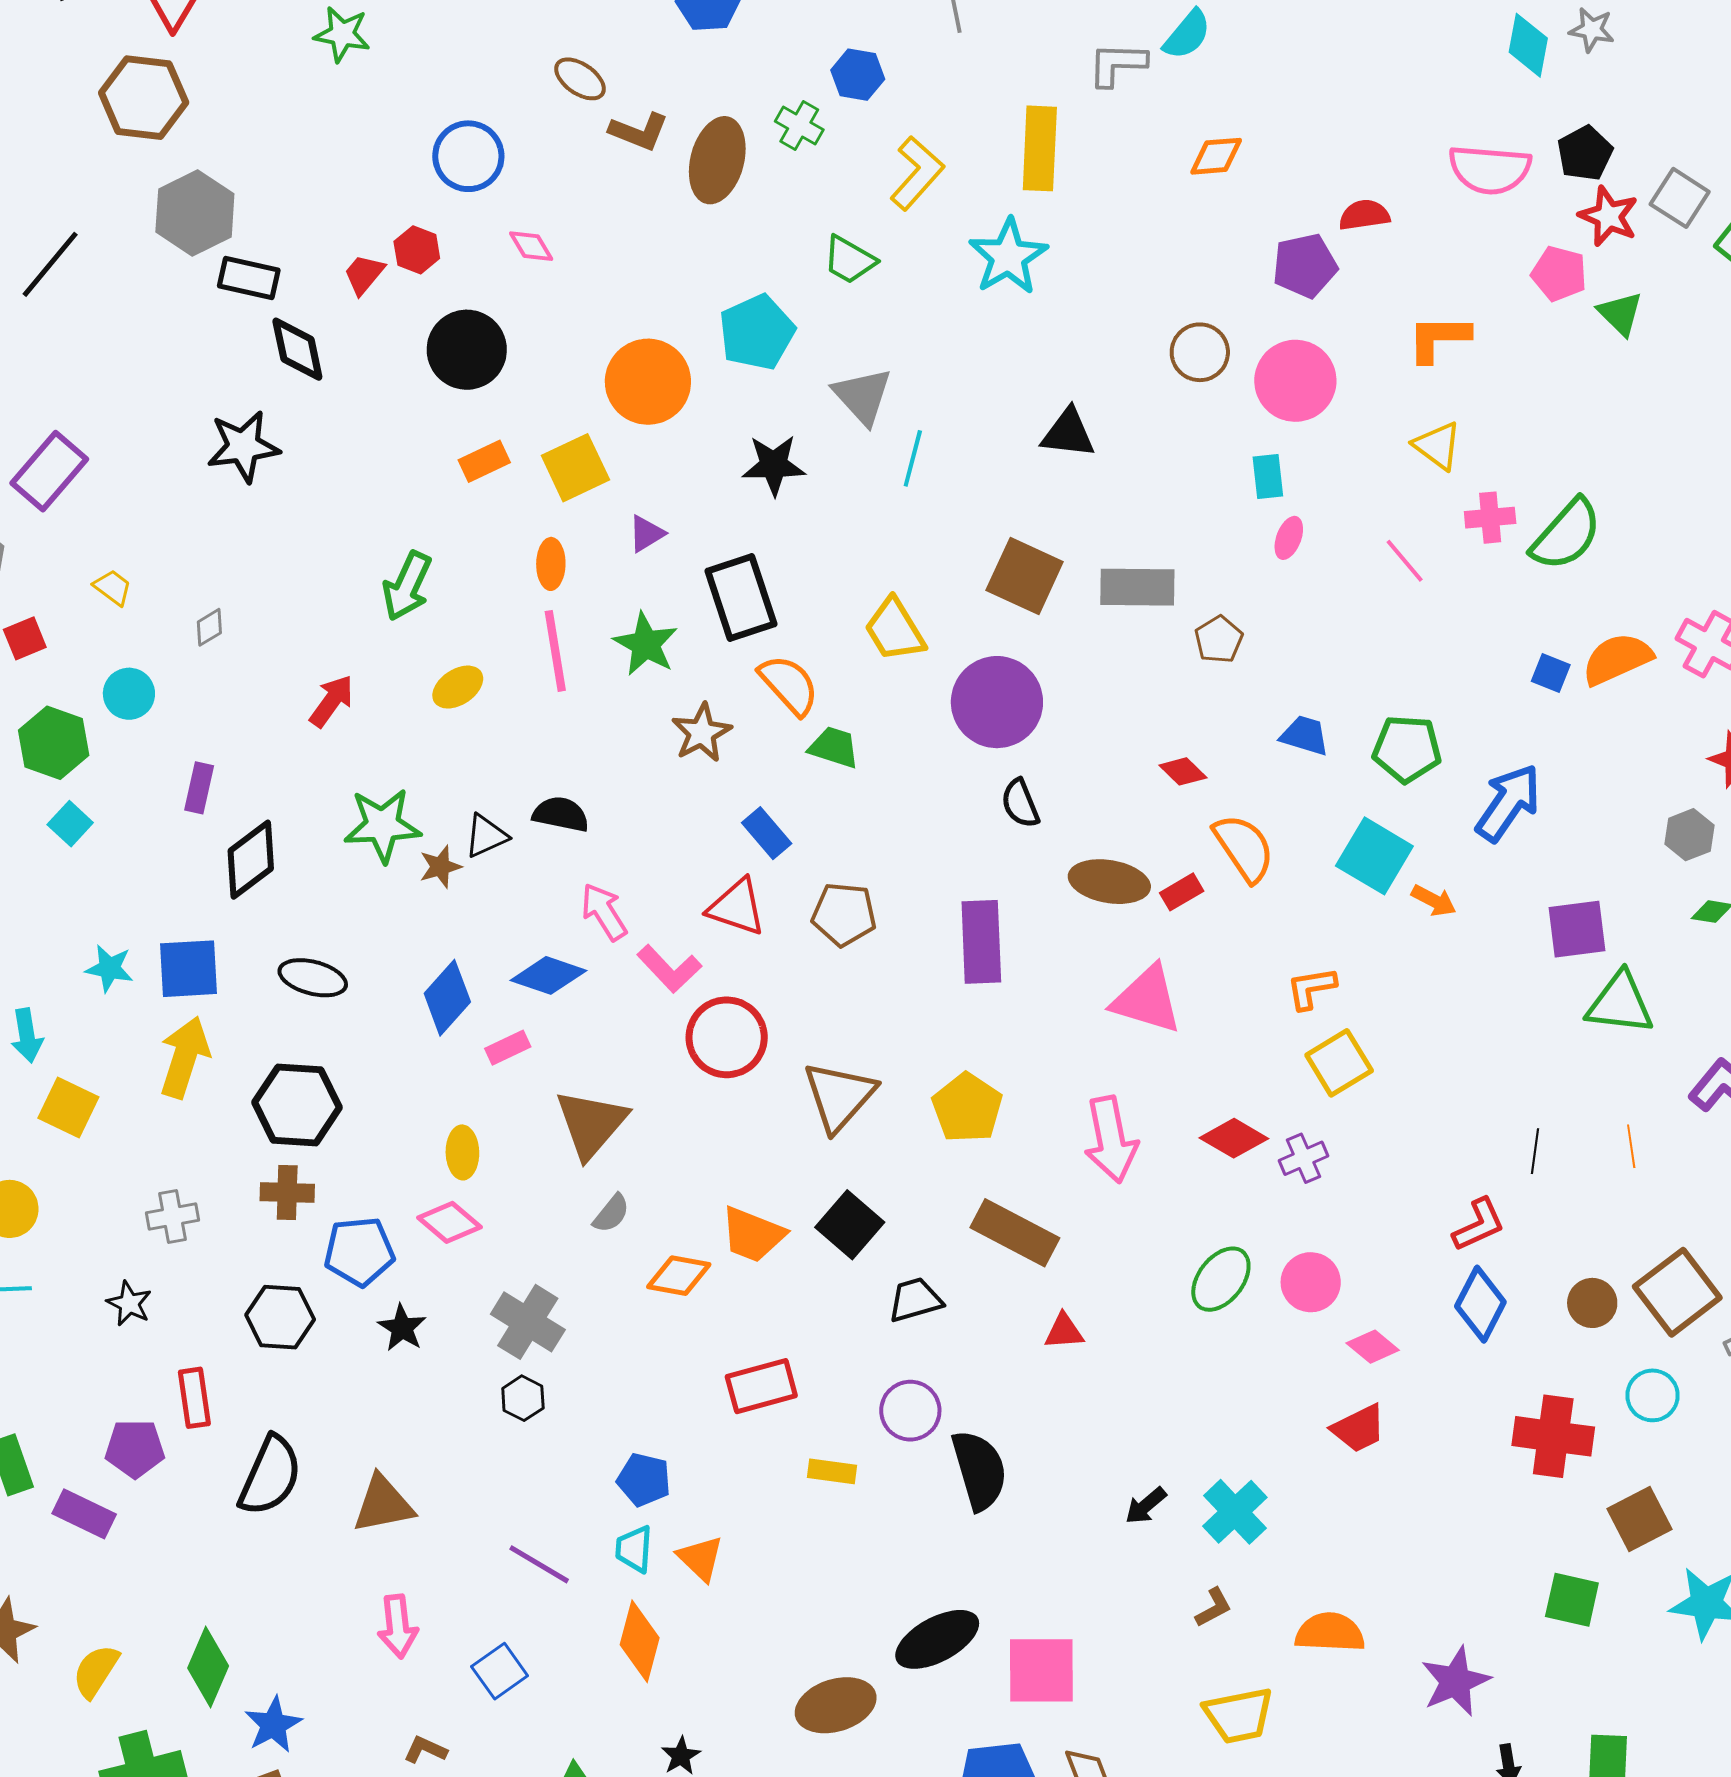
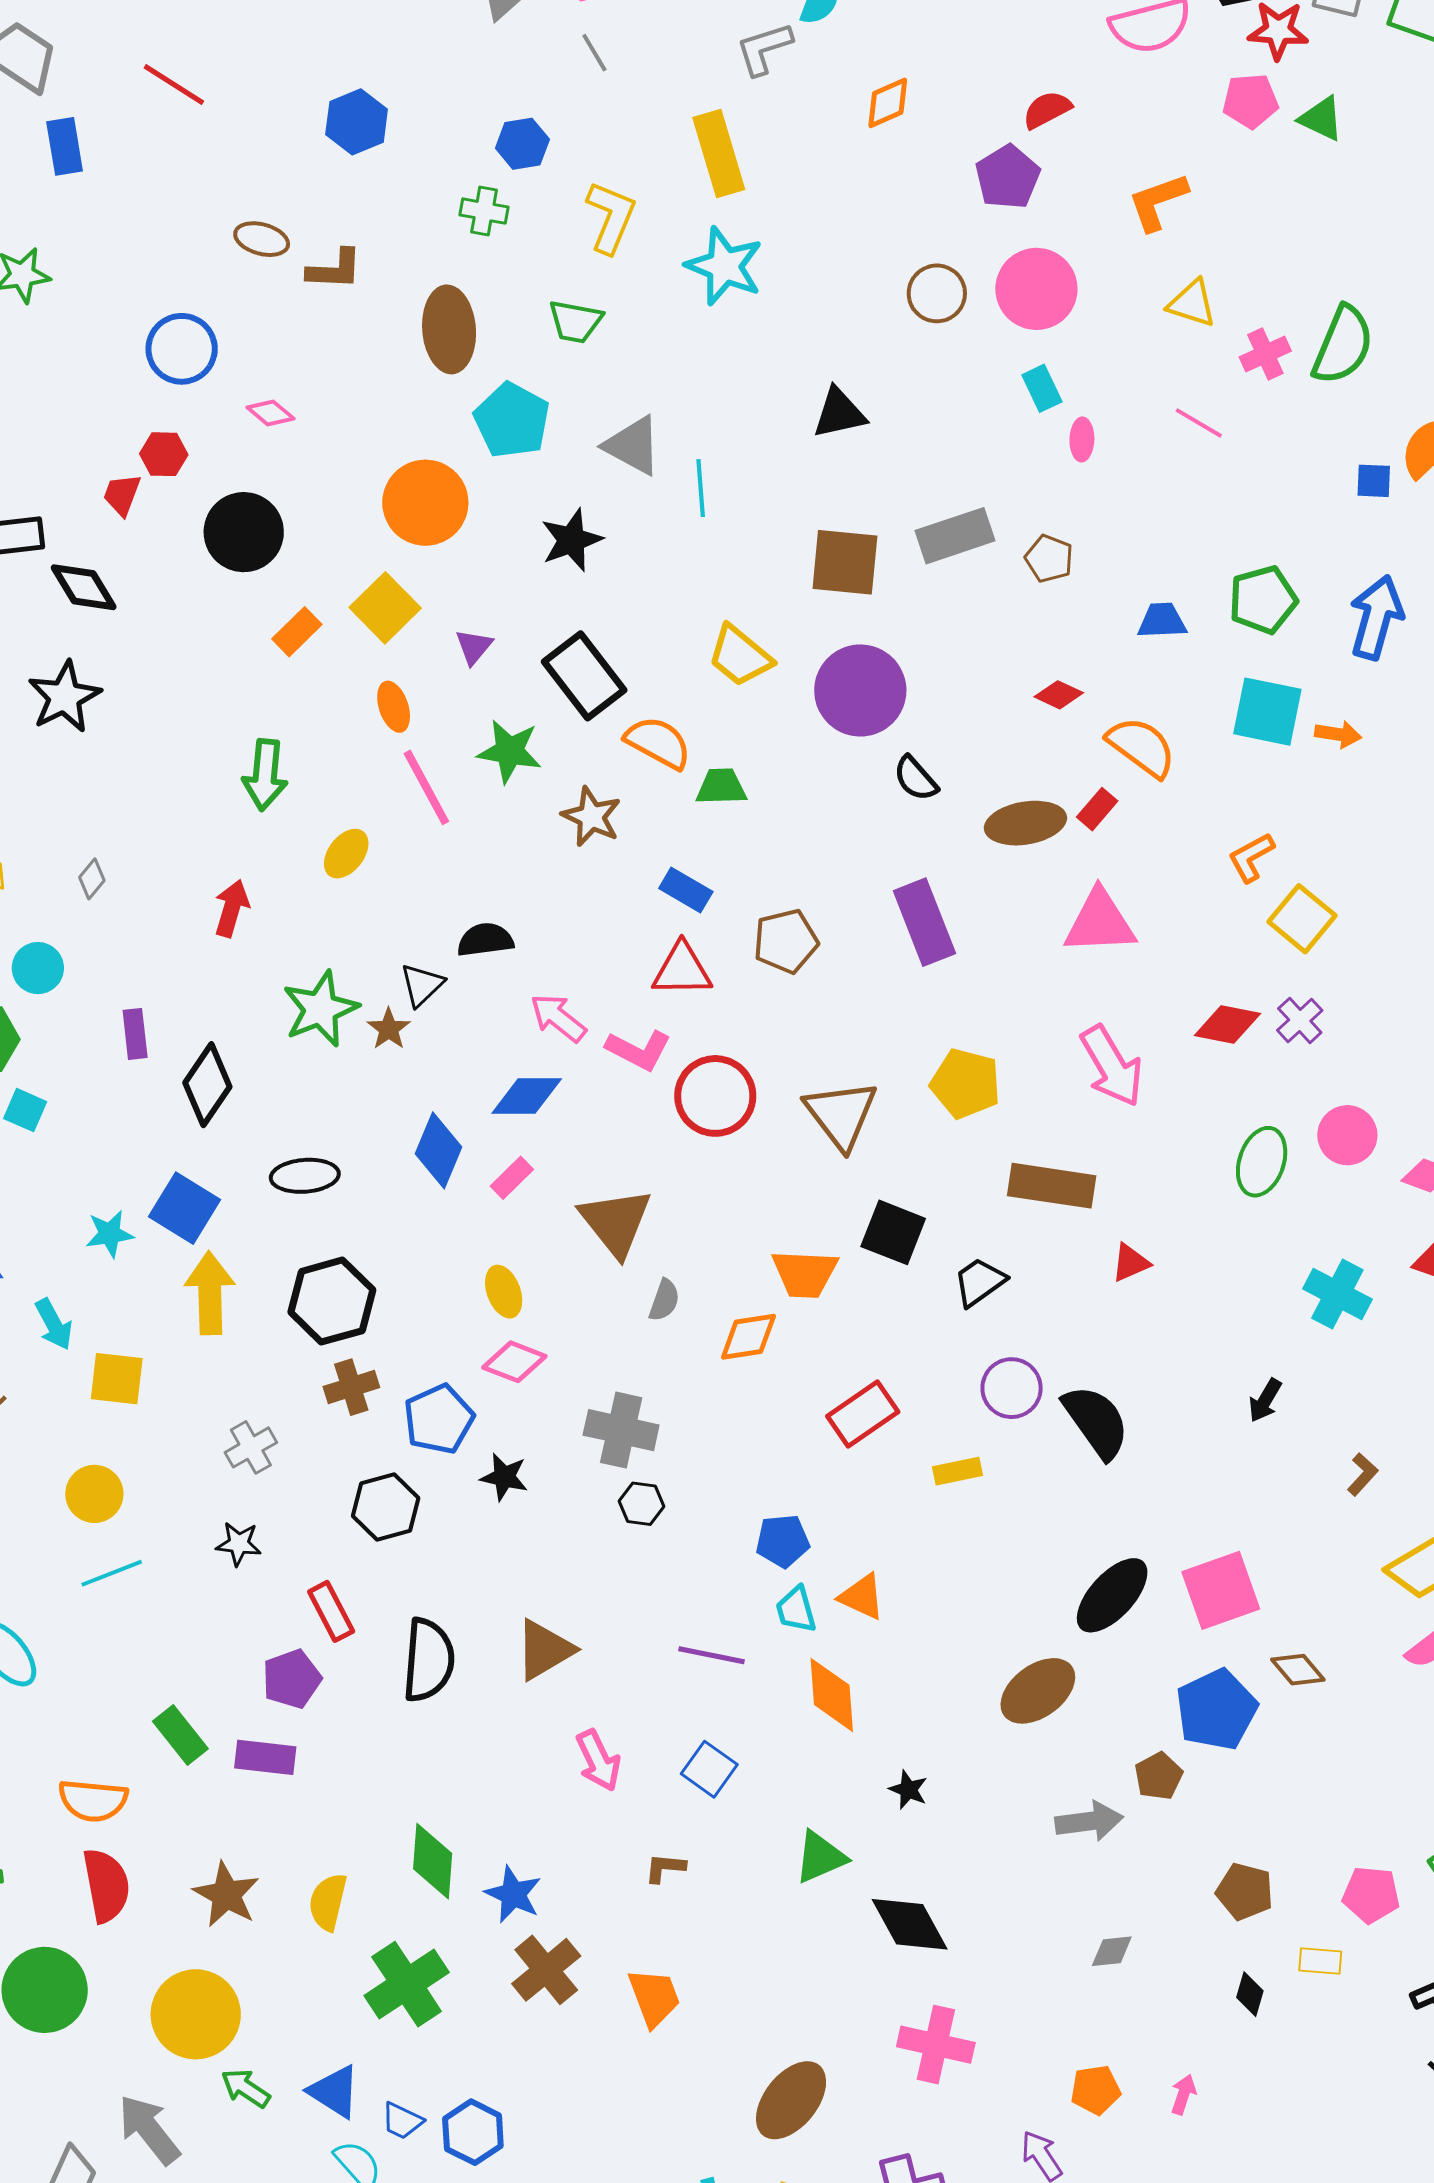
brown ellipse: (717, 160) -> (449, 329), moved
blue square: (188, 969) -> (184, 1208), turned -36
cyan cross: (1235, 1512) -> (1337, 1294), moved

